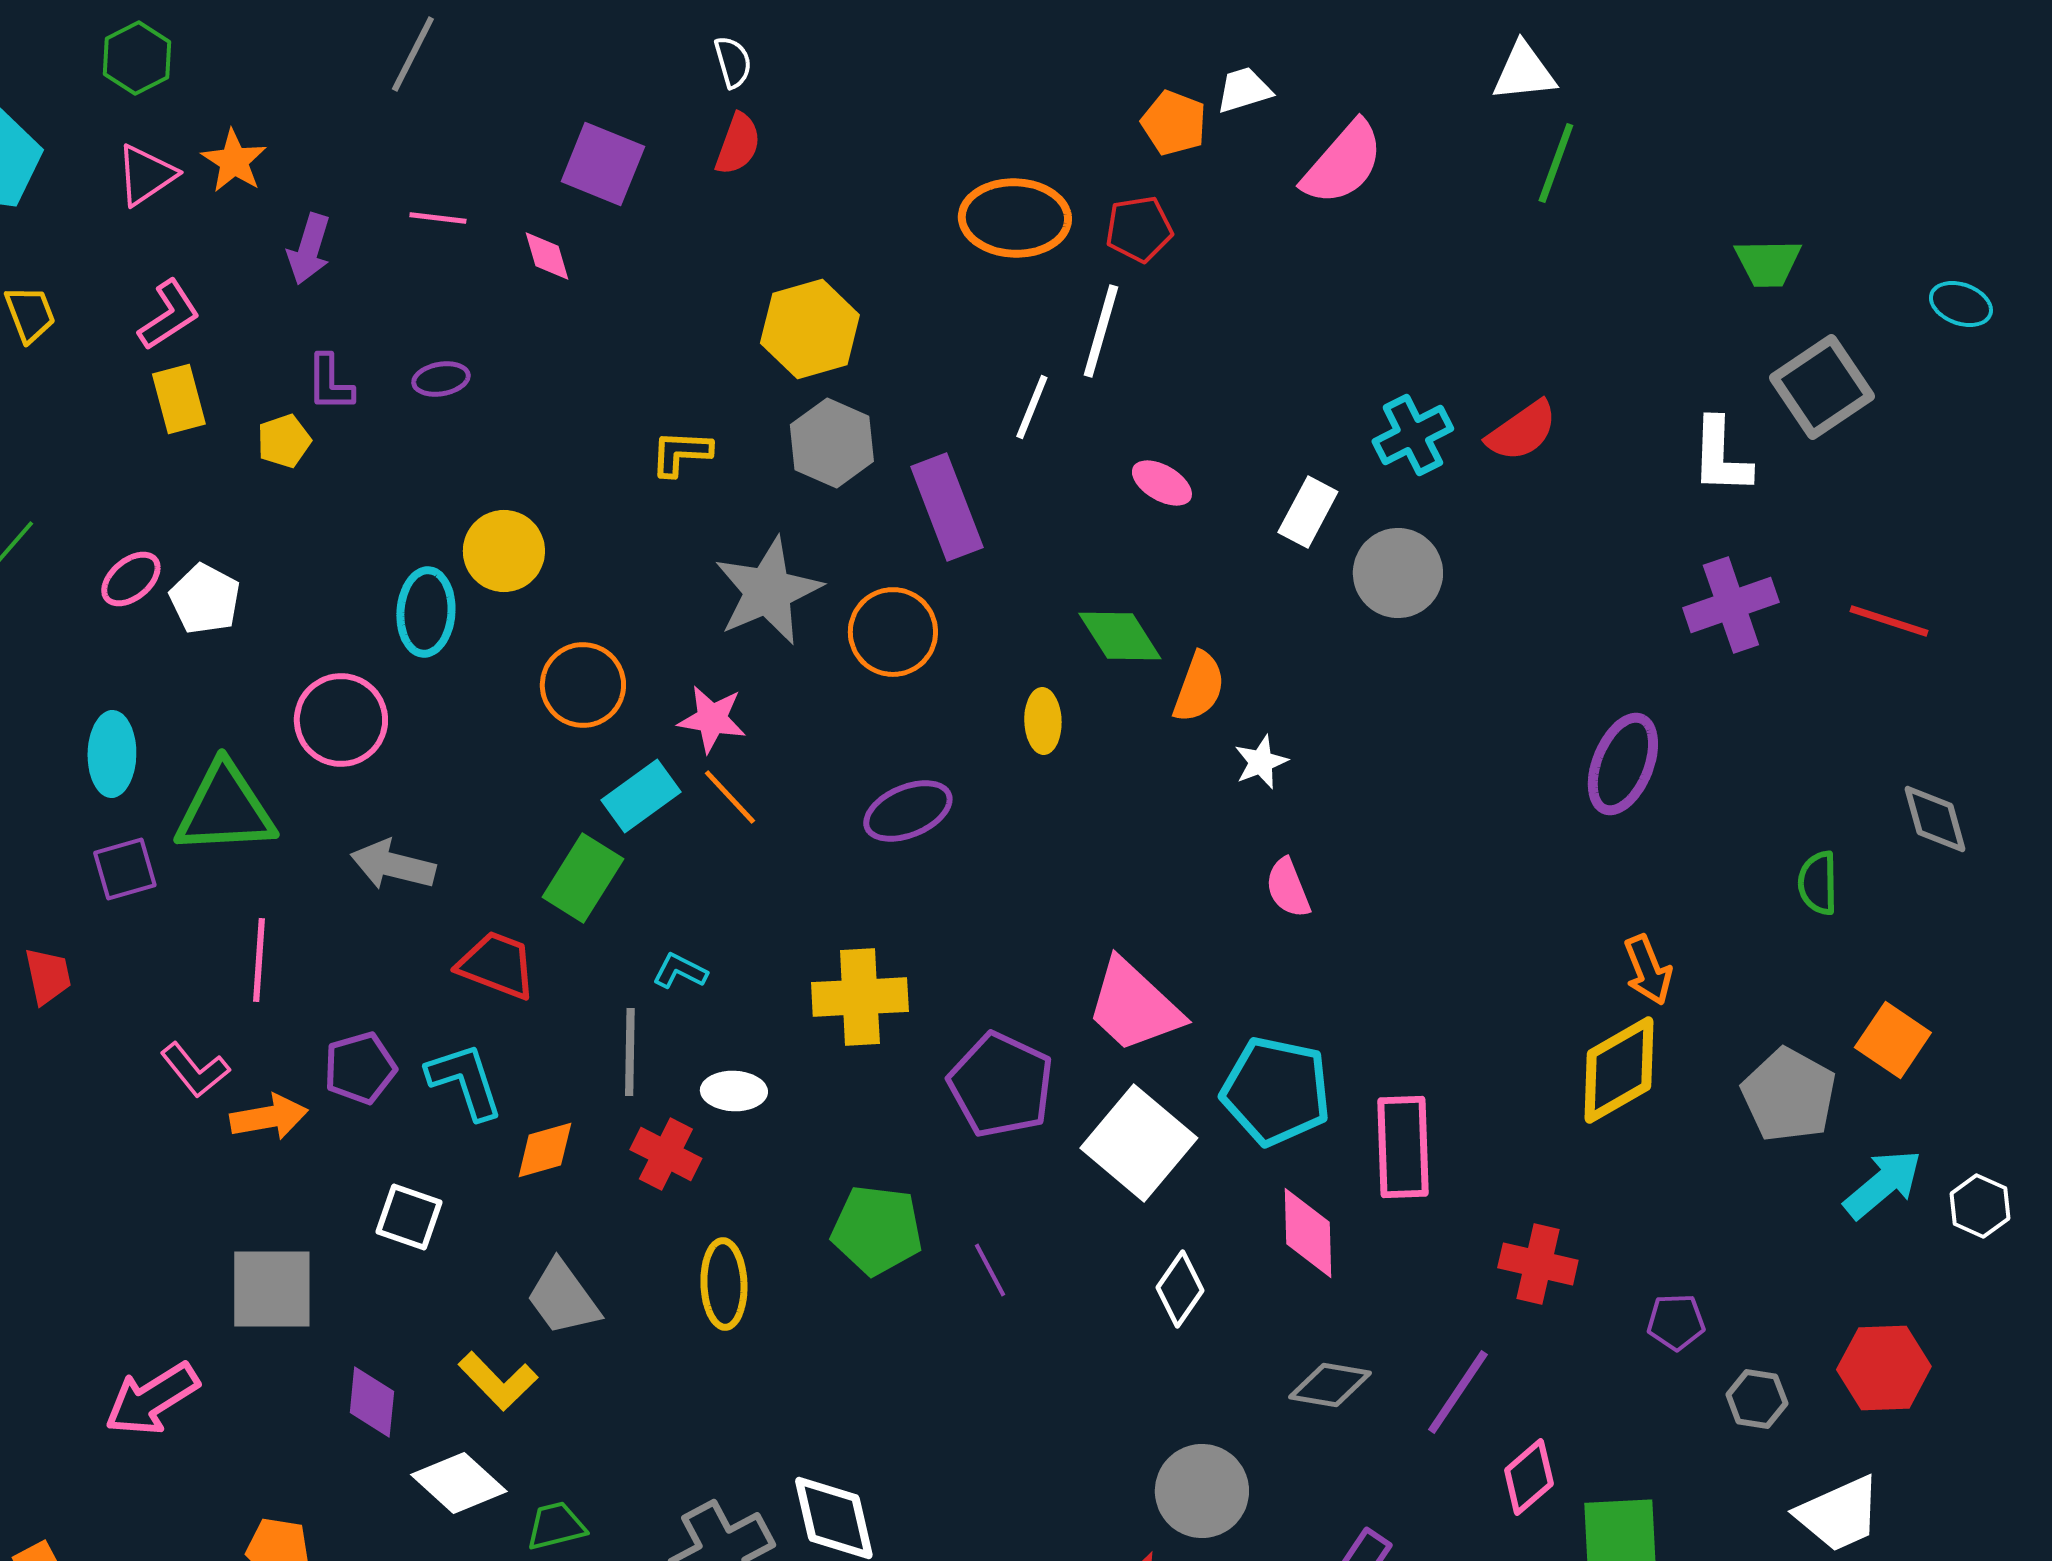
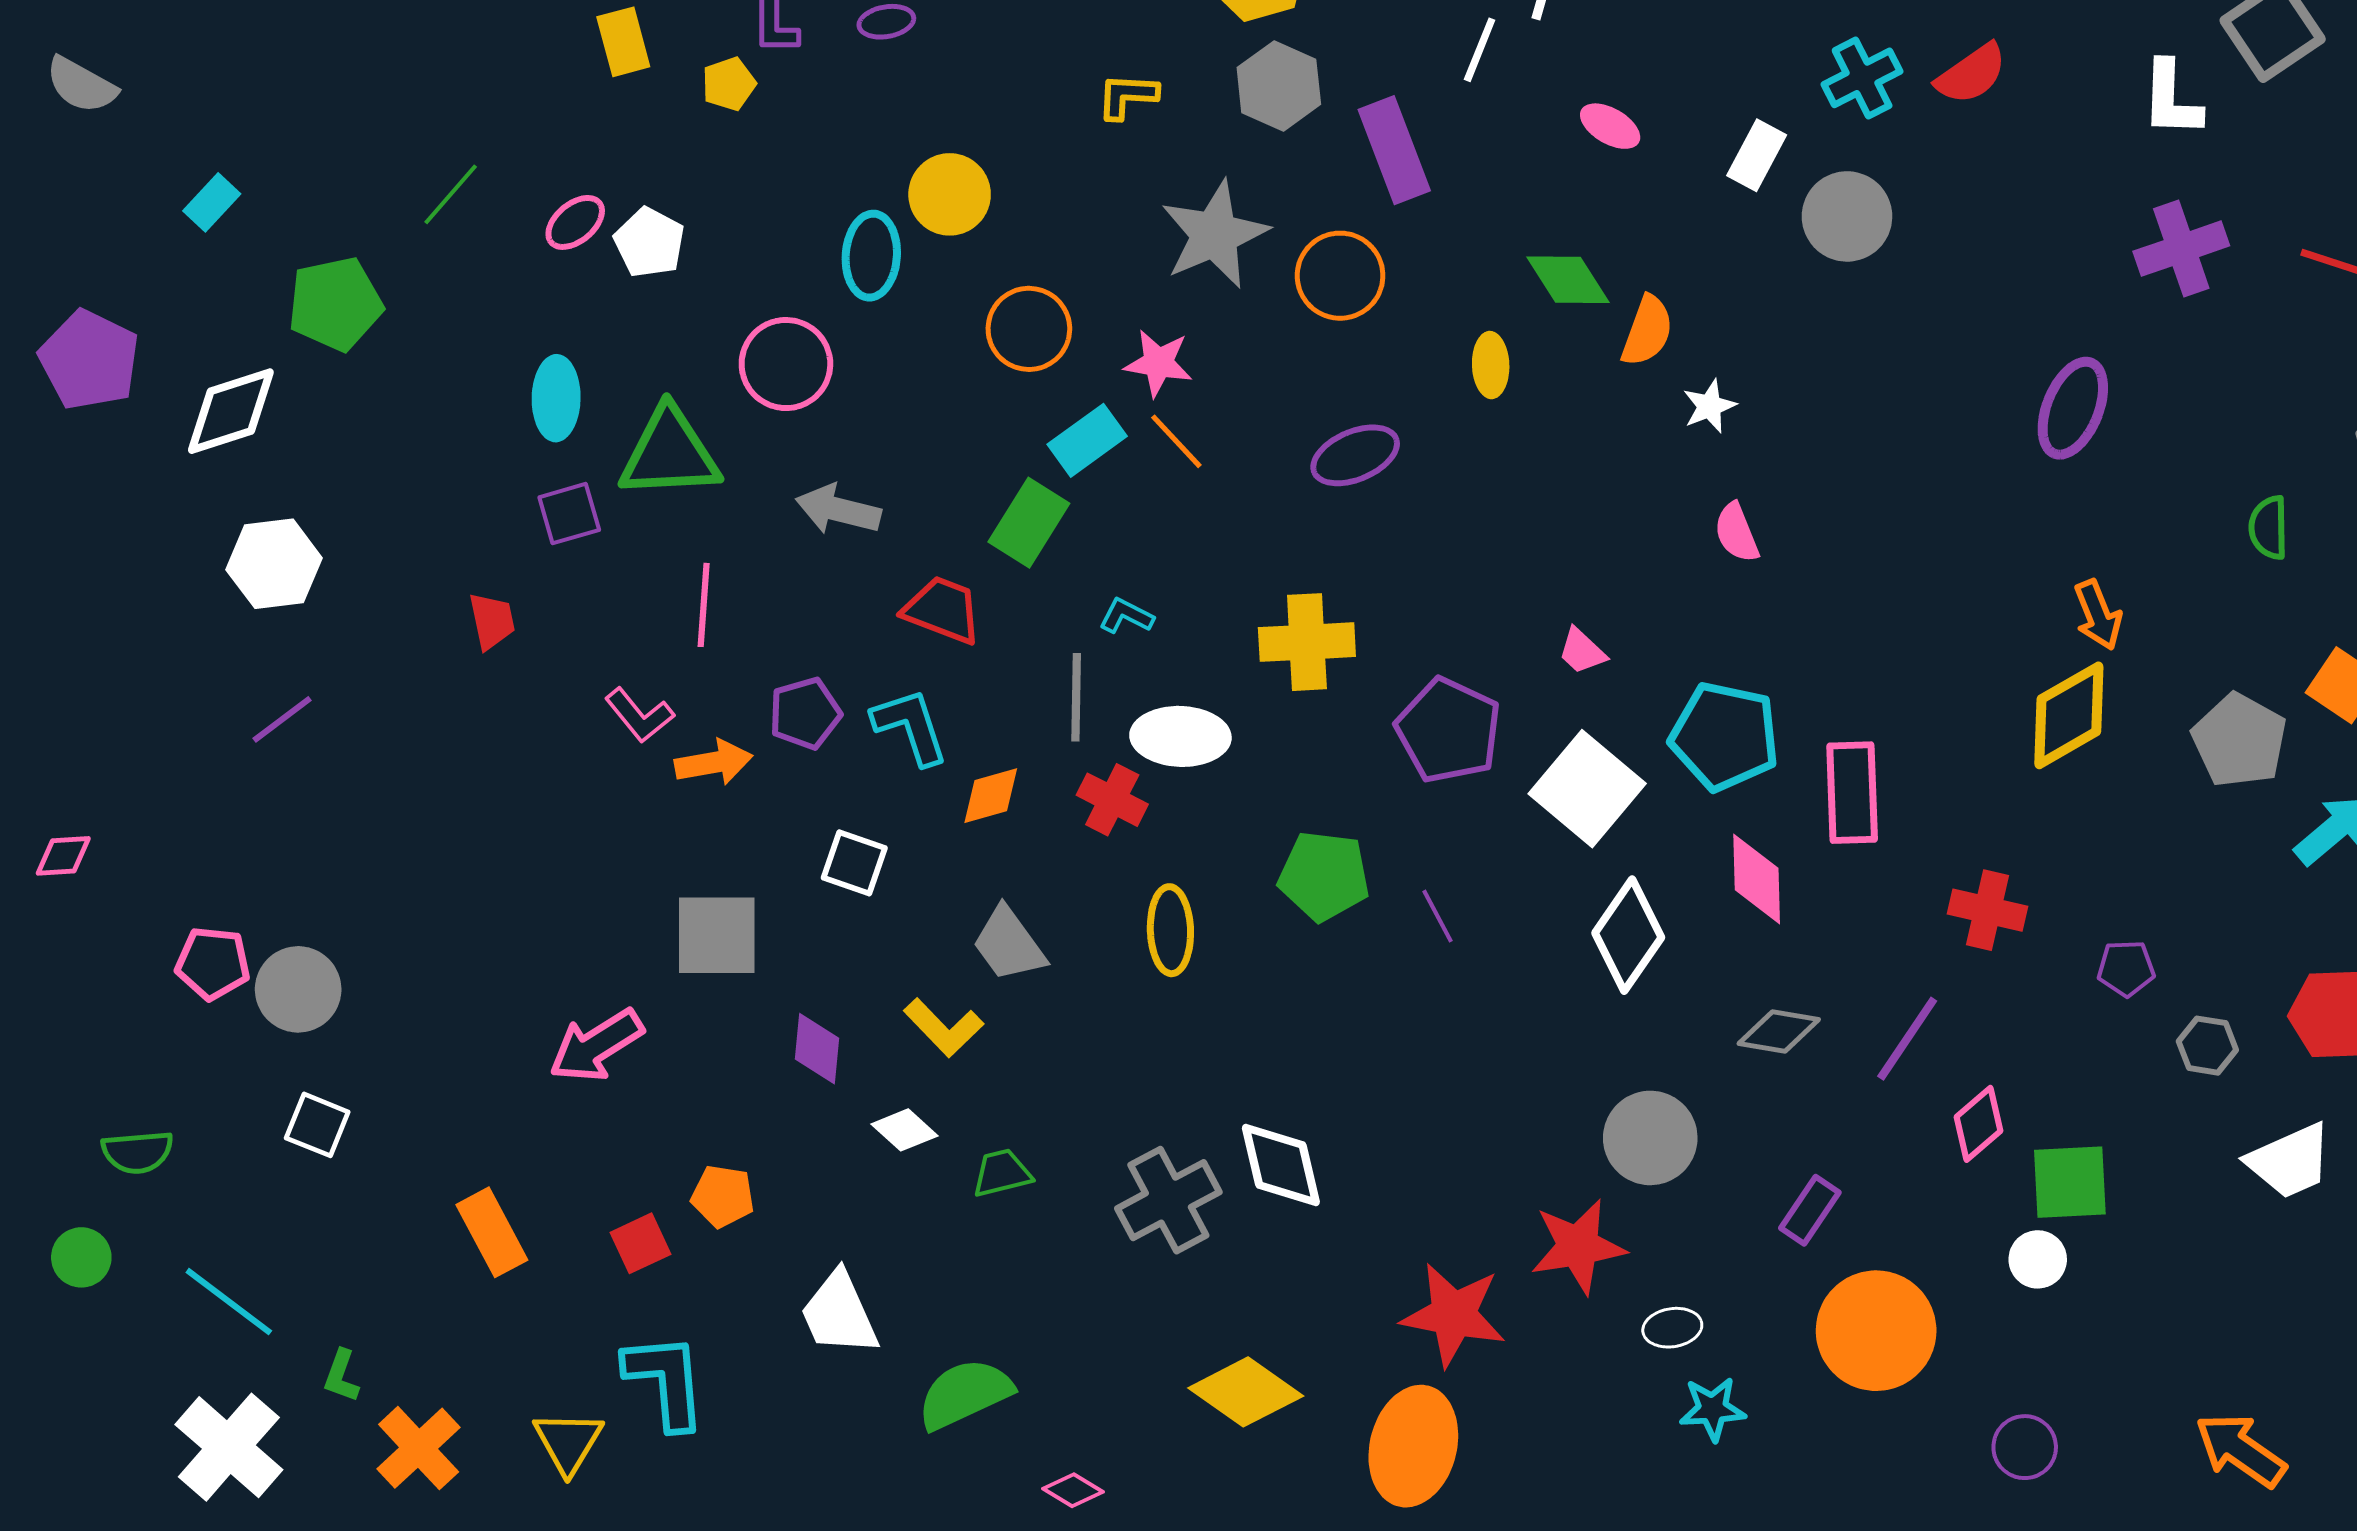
pink trapezoid: (1134, 1006) -> (1582, 651), size x0.5
white ellipse: (734, 1091) -> (1180, 736), size x1.5
white diamond: (1180, 1289) -> (1628, 935), size x1.5
white diamond: (459, 1483) -> (904, 1130), size x0.7

